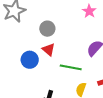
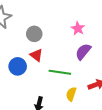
pink star: (89, 11) -> (78, 28), moved

